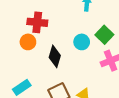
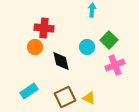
black diamond: (55, 56) -> (61, 61), turned -30

